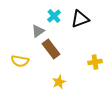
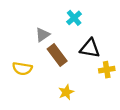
cyan cross: (54, 16) -> (74, 18), moved
black triangle: (80, 19) -> (90, 48), moved, turned 30

